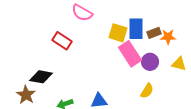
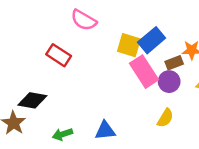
blue rectangle: (136, 29) -> (152, 40), turned 50
brown rectangle: (154, 33) -> (174, 63), moved

